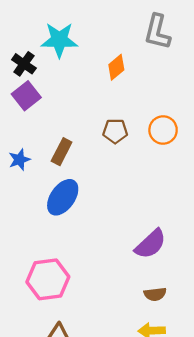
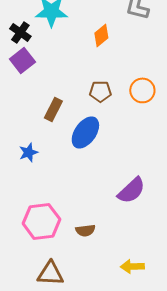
blue star: (19, 160) -> (28, 152), moved
blue ellipse: (63, 197) -> (85, 132), moved
brown semicircle: (155, 294) -> (85, 230), moved

